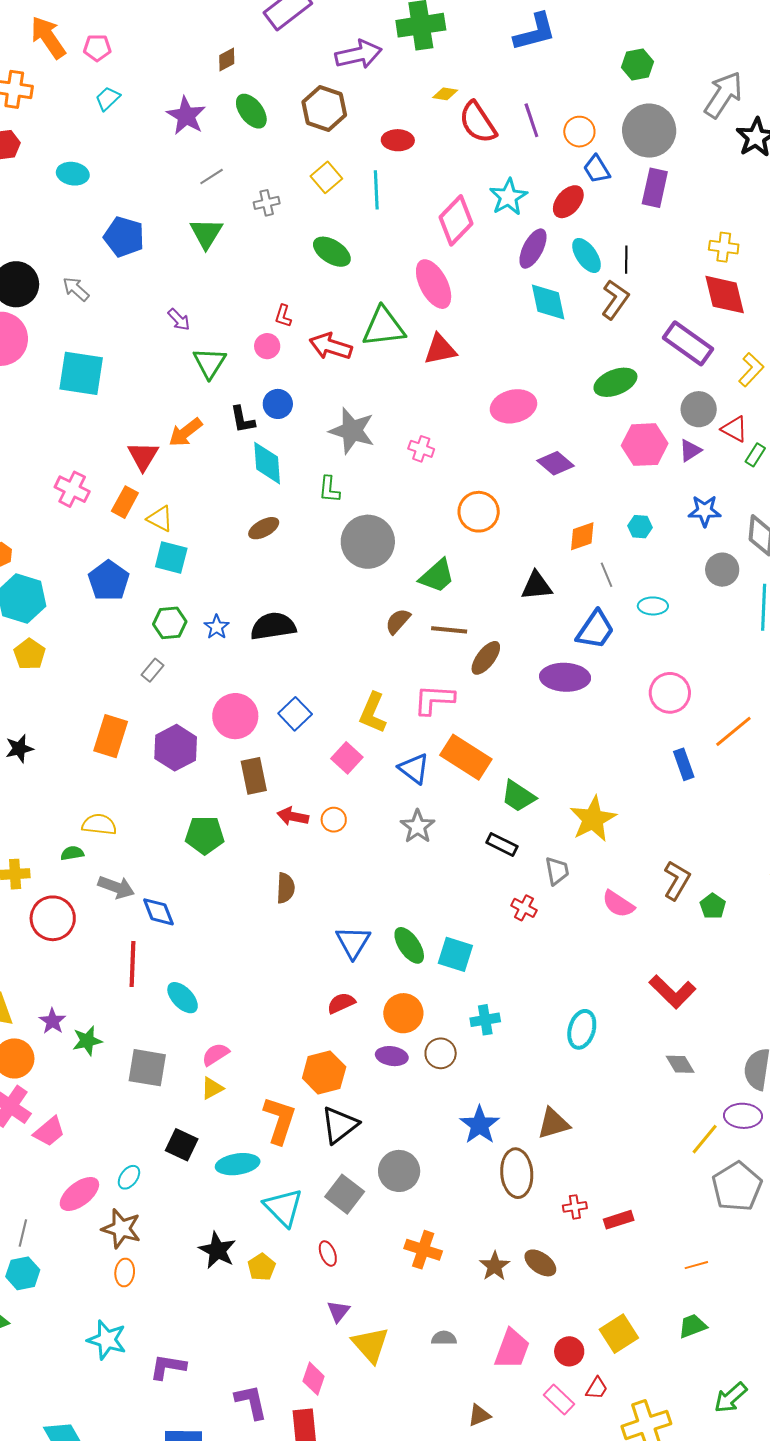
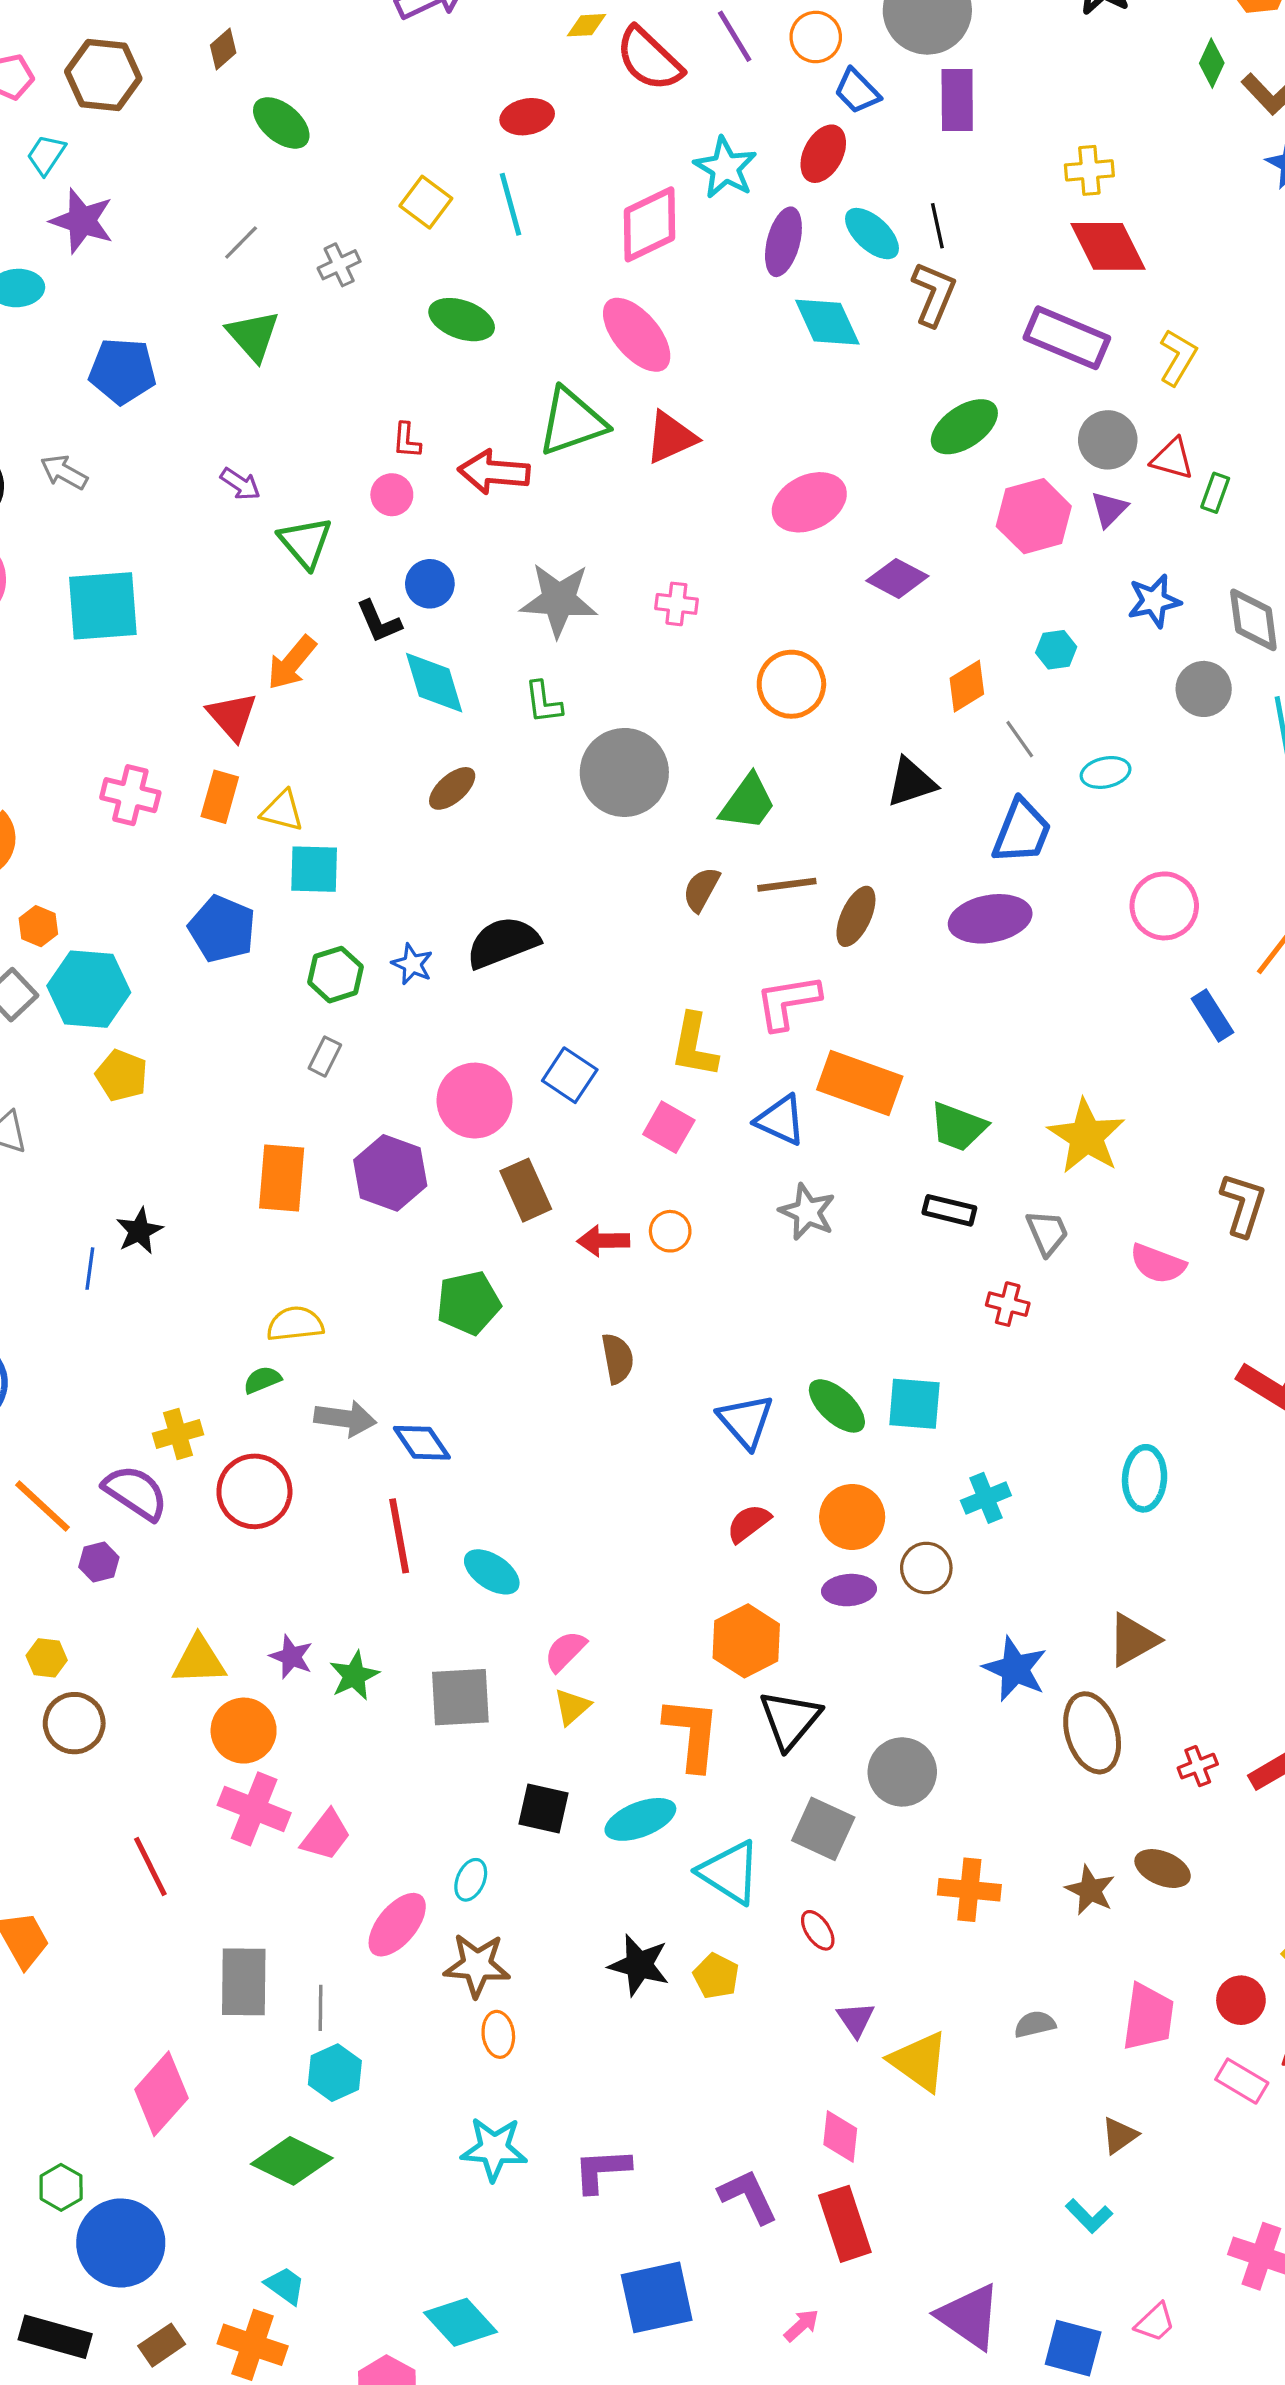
brown hexagon: (324, 108) -> (103, 75), moved
purple star: (186, 116) -> (82, 221), moved
pink diamond: (456, 220) -> (650, 224), turned 33

